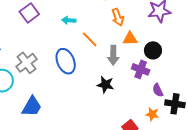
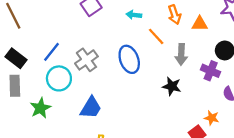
orange arrow: (118, 17) -> (174, 15), moved
orange triangle: (130, 39) -> (200, 24), moved
orange star: (152, 114) -> (212, 118), moved

